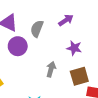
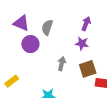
purple arrow: (66, 20) -> (86, 24), moved, turned -32

